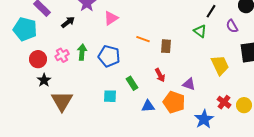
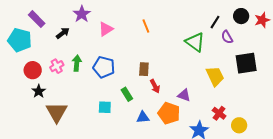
black line: (211, 11) -> (215, 22), moved
green triangle: (200, 31) -> (195, 42), size x1.5
orange line: (143, 39) -> (146, 26), moved, turned 48
brown rectangle: (166, 46) -> (144, 69), moved
yellow circle: (244, 105) -> (239, 125), moved

